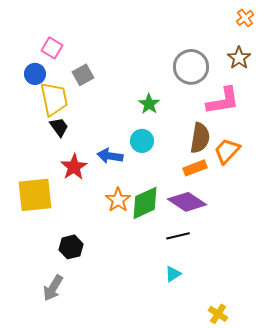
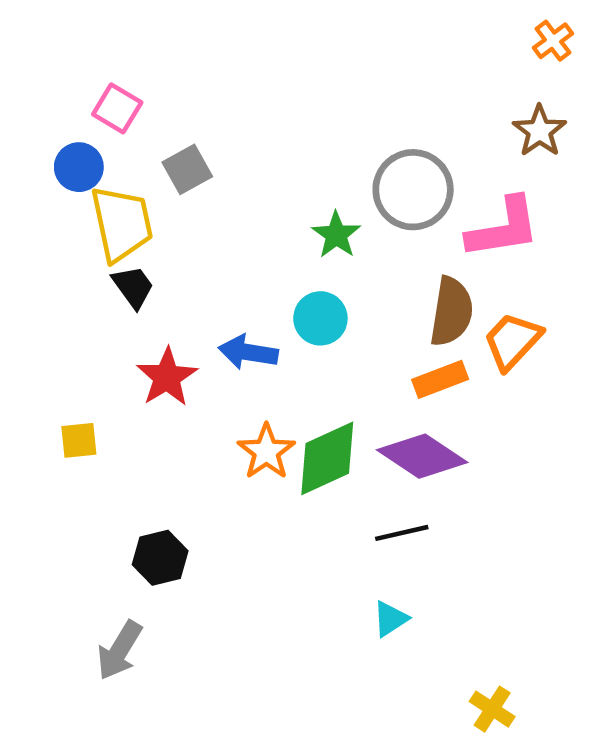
gray circle: (191, 67) -> (413, 190), moved
yellow square: (35, 195) -> (79, 440), size x0.5

